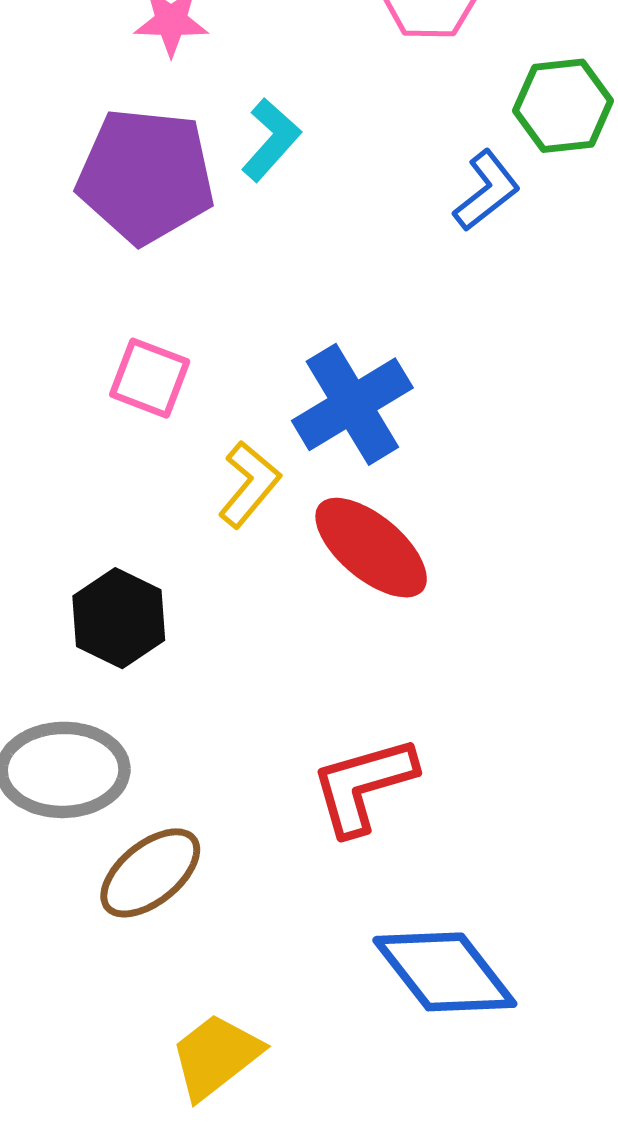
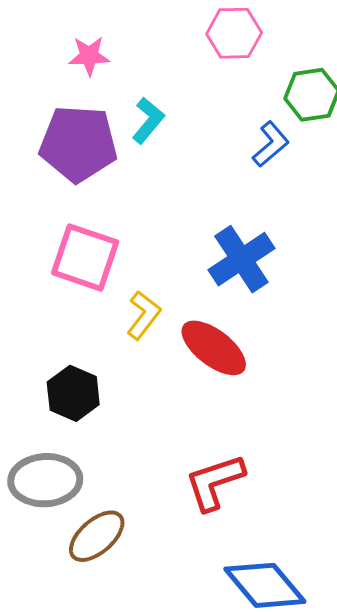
pink square: (150, 378) -> (85, 257), size x1.5
blue cross: (352, 404) -> (241, 259), moved

